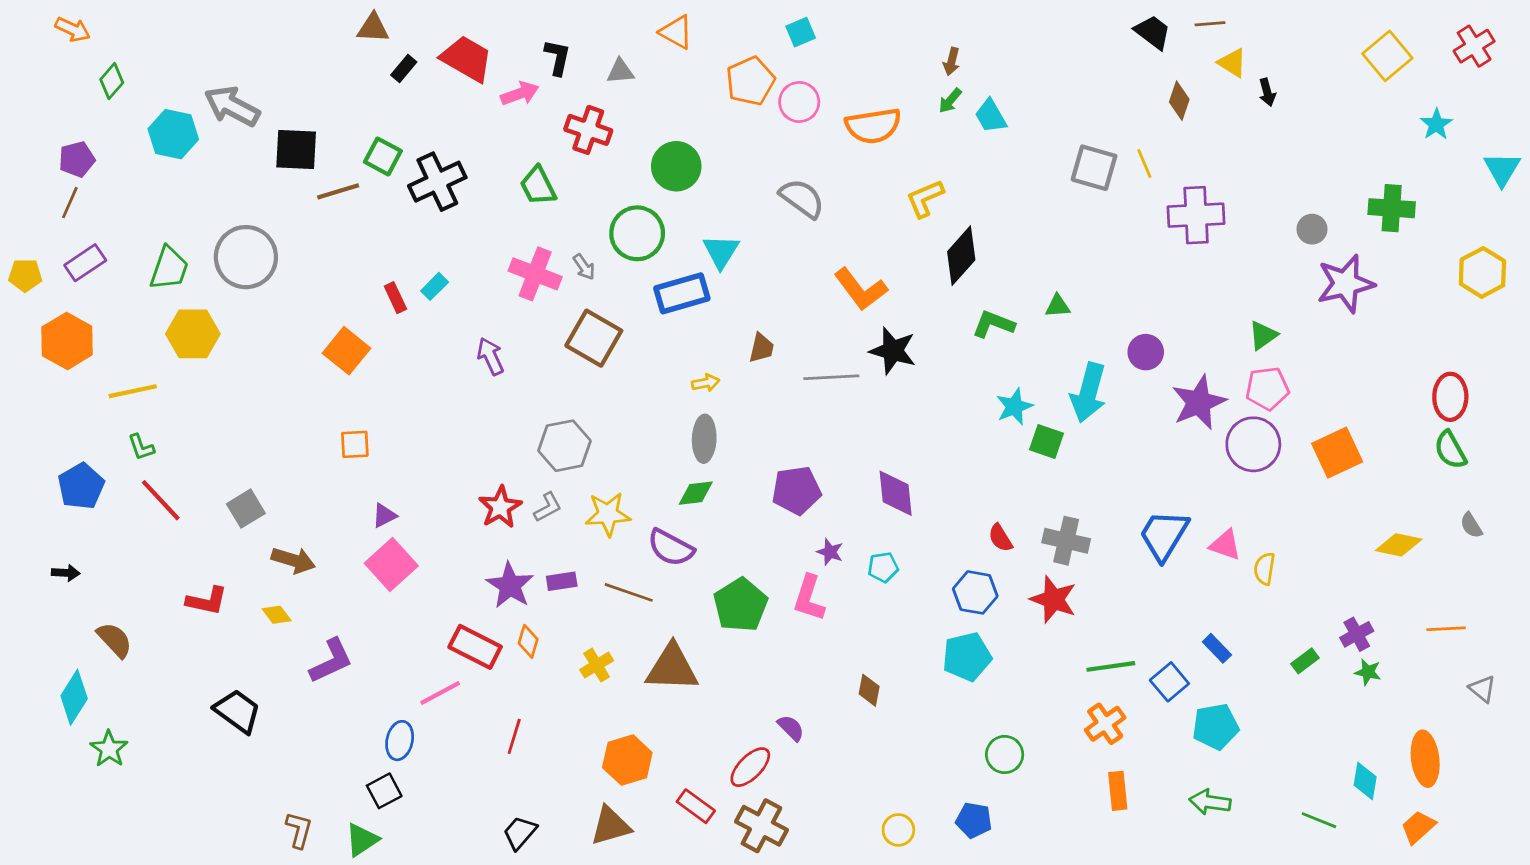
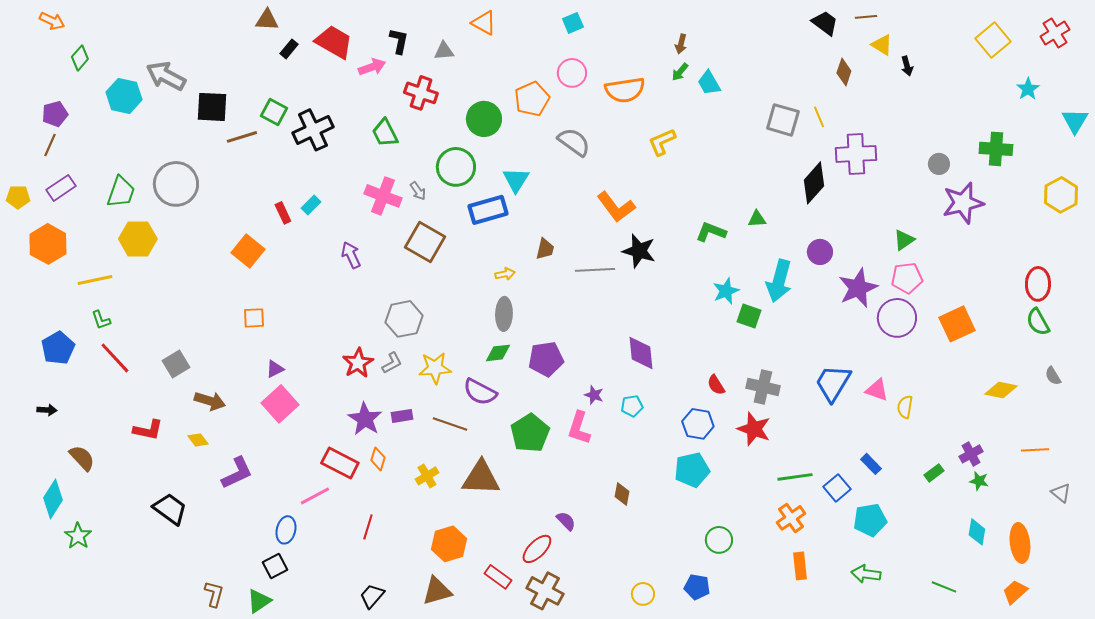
orange pentagon: (750, 81) -> (532, 99), moved
black diamond: (961, 256) -> (814, 183), moved
purple pentagon: (796, 490) -> (546, 359), moved
cyan diamond: (1365, 781) -> (977, 532), moved

